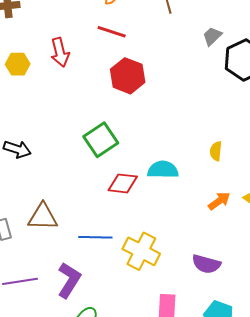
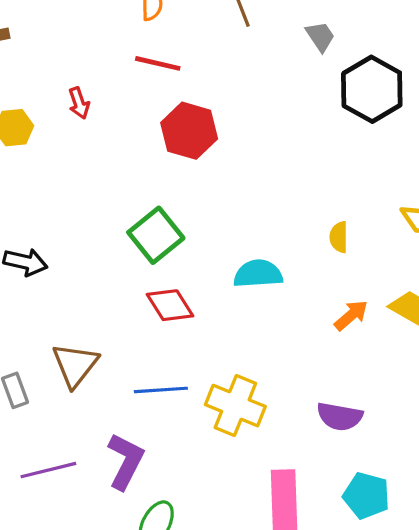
gray trapezoid: (212, 36) -> (320, 36), moved, turned 105
red arrow: (60, 52) -> (79, 103), size x0.7
red diamond: (123, 183) -> (170, 305), moved, turned 56
brown triangle: (43, 217) -> (75, 365), turned -48

